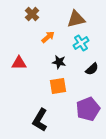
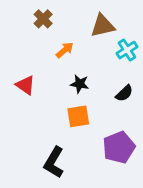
cyan cross: (81, 43) -> (127, 50), moved
red triangle: (19, 63) -> (26, 85), turned 35

